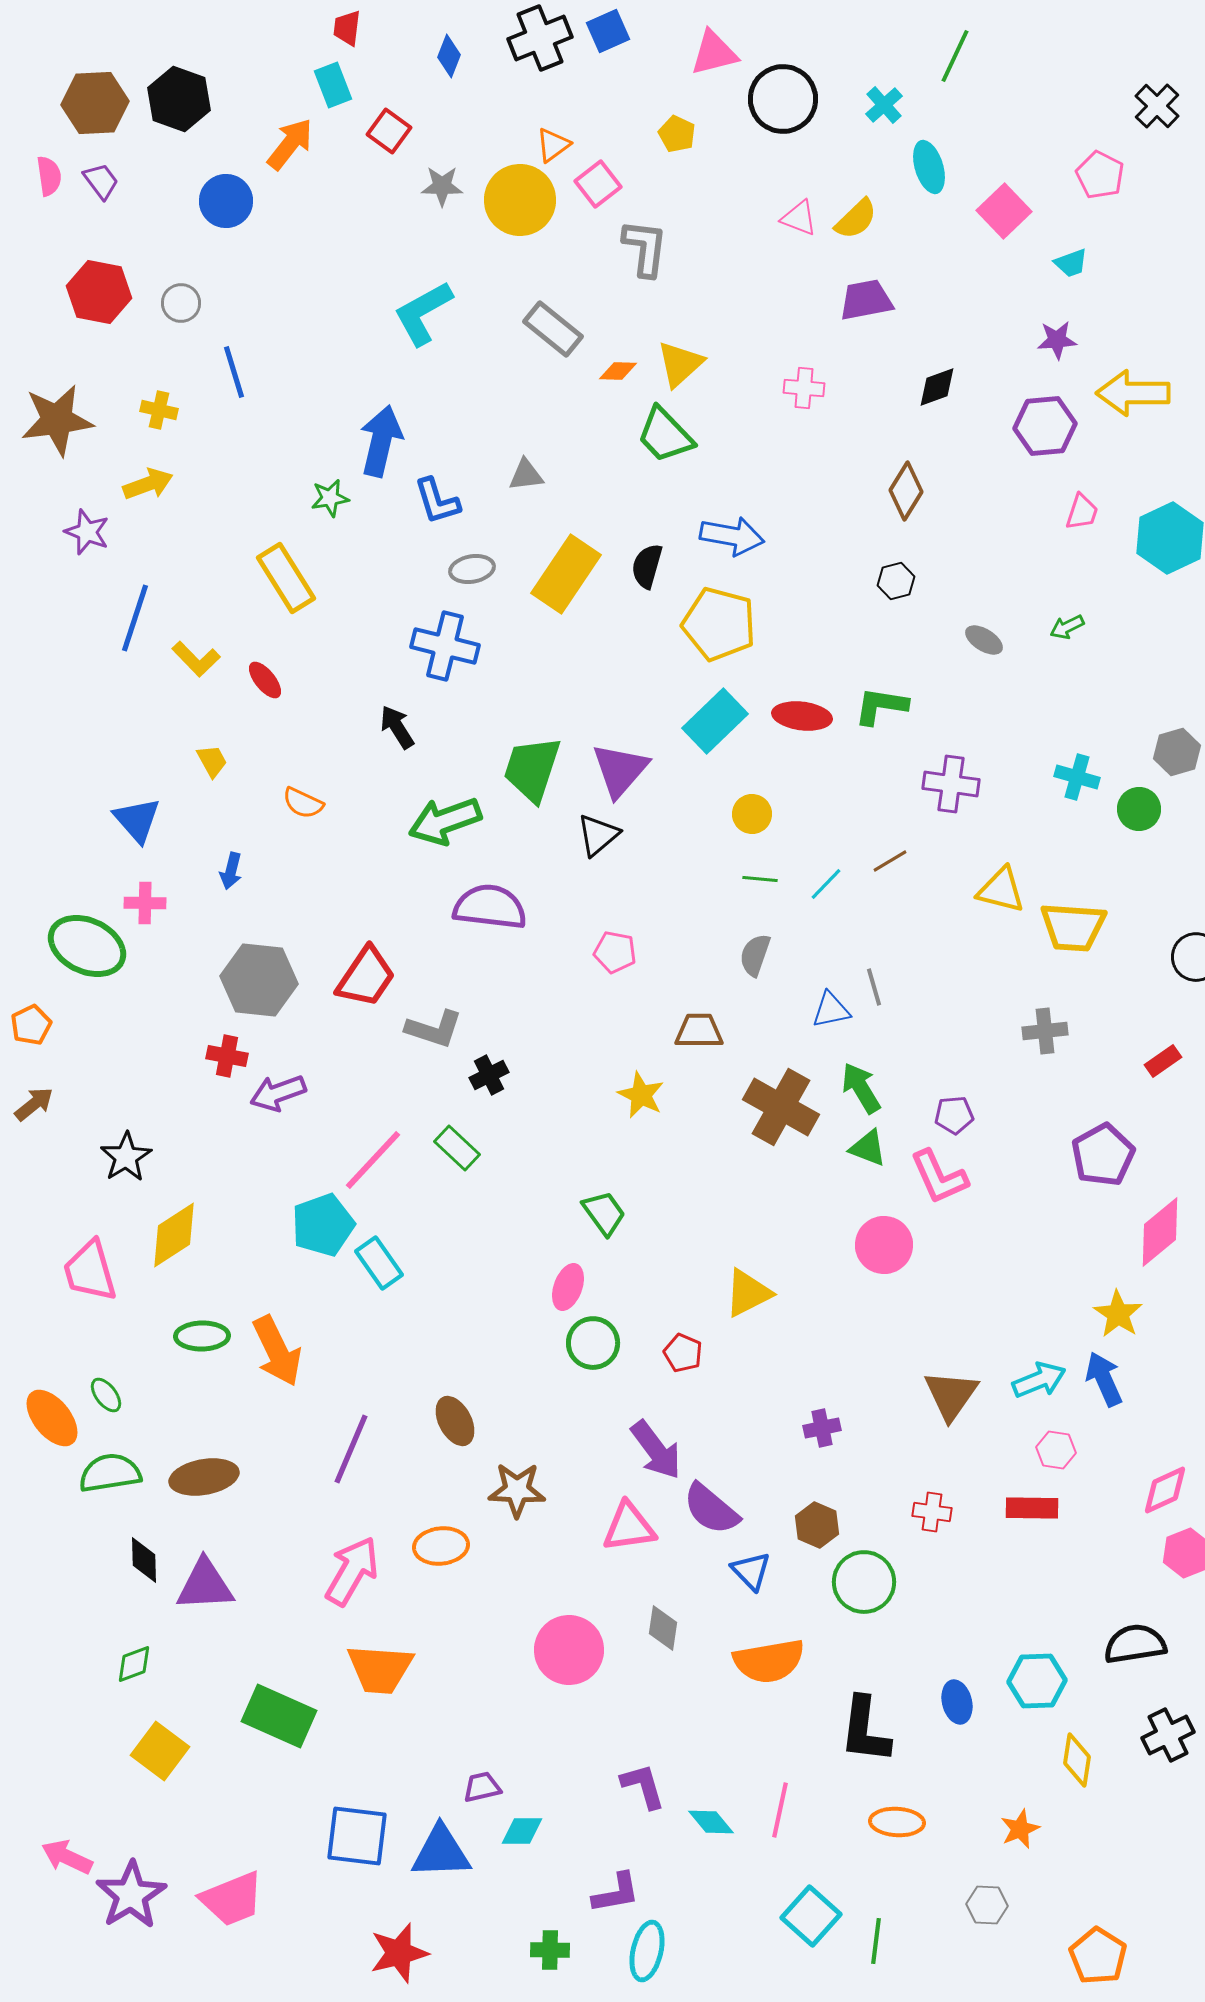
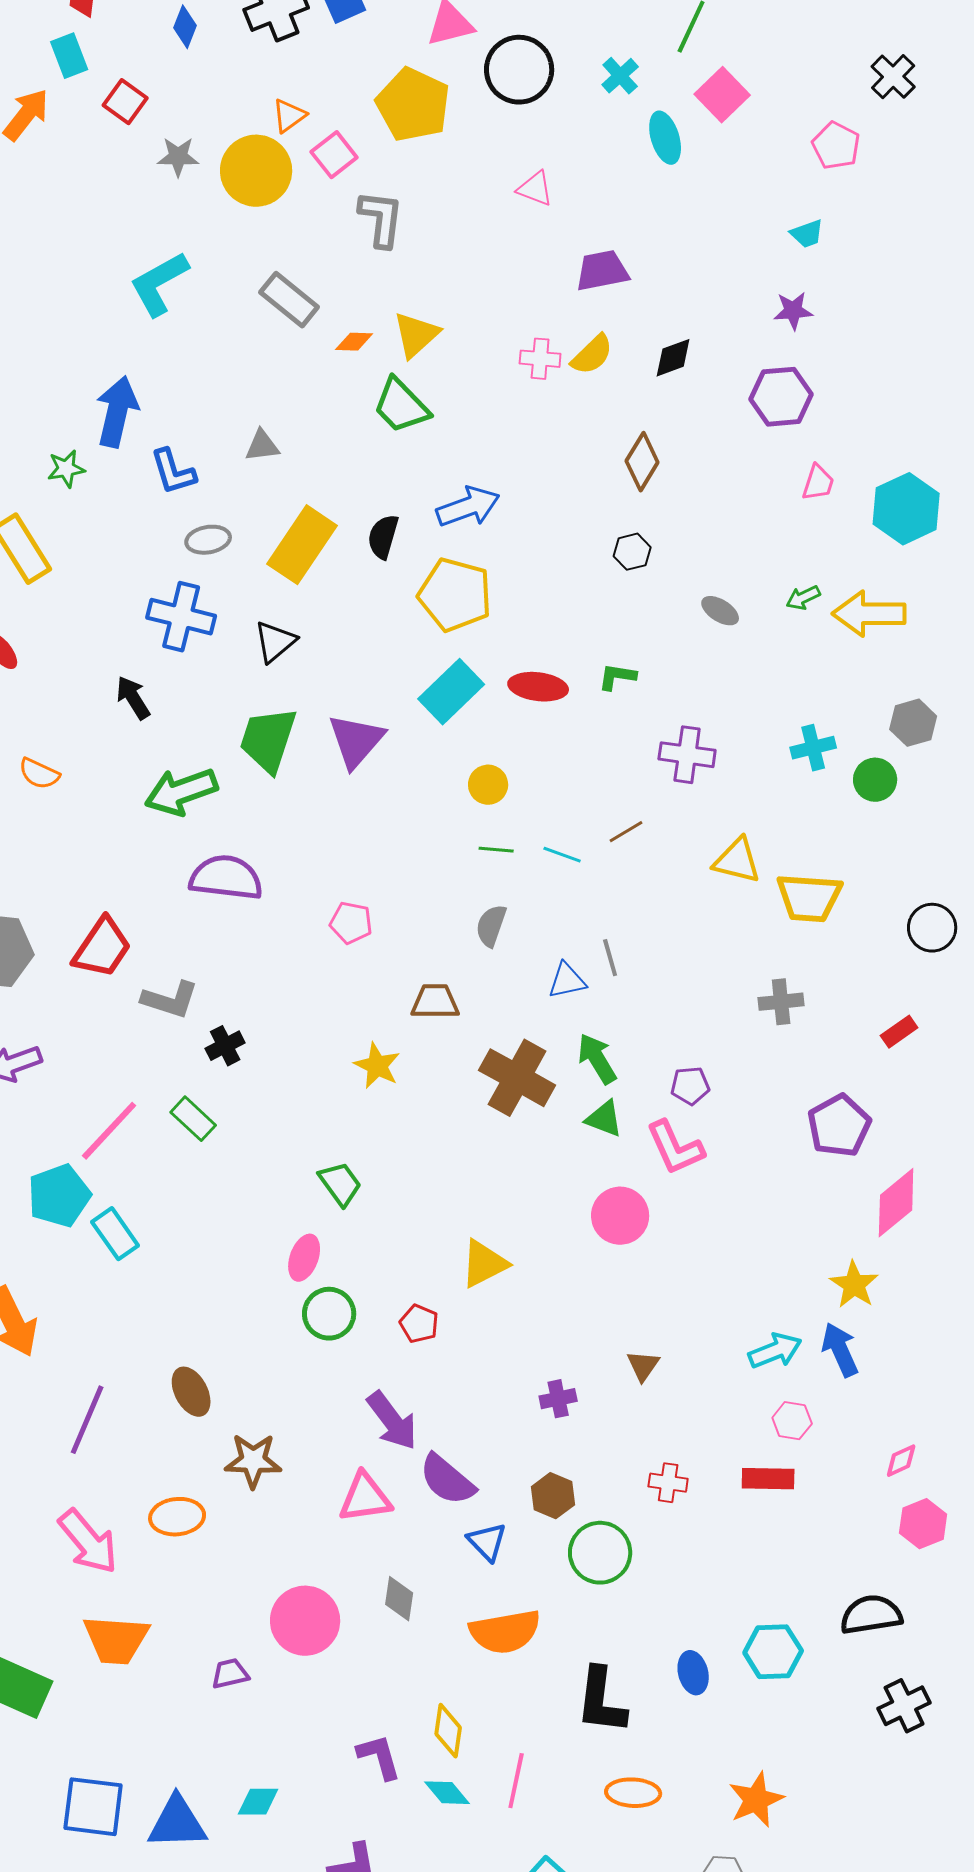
yellow pentagon: (677, 134) -> (413, 105), size x2.0
pink square: (1004, 211) -> (722, 95), moved
yellow semicircle: (856, 219) -> (592, 355), moved
yellow arrow: (1133, 393) -> (869, 614), moved
blue arrow: (732, 536) -> (468, 507), turned -30
green L-shape: (881, 706) -> (617, 677), size x0.7
cyan cross: (1077, 777) -> (813, 748), turned -30
black triangle: (598, 835) -> (275, 642), moved
cyan line: (826, 884) -> (562, 855), turned 66
brown triangle: (951, 1395) -> (643, 1366), moved, size x0.6
pink diamond: (1165, 1490) -> (901, 1461), size x0.7
pink arrow: (352, 1571) -> (88, 1542), turned 110
yellow diamond: (1077, 1760) -> (448, 1731), moved
purple trapezoid: (482, 1787) -> (230, 1674), moved
orange star: (1020, 1829) -> (756, 1800), size x1.4

